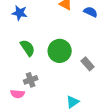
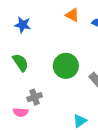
green semicircle: (28, 48) -> (21, 63), moved

